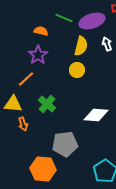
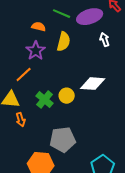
yellow semicircle: (81, 46) -> (64, 42), moved
yellow circle: (77, 70) -> (67, 96), moved
white diamond: (96, 115) -> (93, 84), moved

